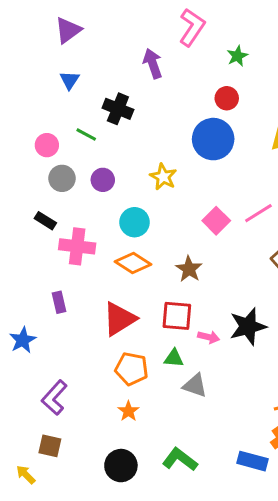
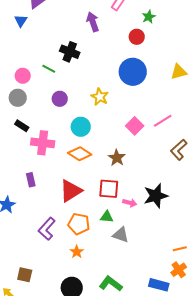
blue triangle: (70, 80) -> (21, 21), moved
red circle: (227, 98) -> (137, 37), moved
gray circle: (62, 178) -> (18, 98), moved
purple L-shape: (54, 398) -> (47, 229), moved

